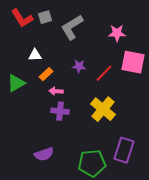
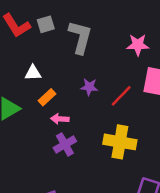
gray L-shape: (72, 27) -> (80, 37), turned 136
yellow cross: (103, 109) -> (120, 142), turned -30
purple cross: (60, 111) -> (65, 144), turned -36

